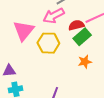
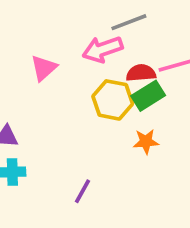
pink triangle: (24, 31) -> (44, 68), size x0.7
yellow hexagon: (48, 43) -> (113, 100), moved

